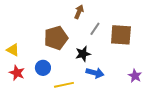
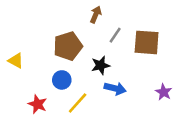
blue circle: (43, 68) -> (62, 80), moved
red star: (17, 73) -> (38, 104), moved
yellow line: (64, 85) -> (78, 103), turned -36

